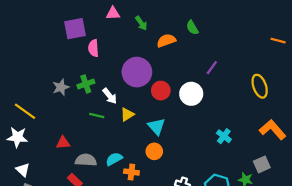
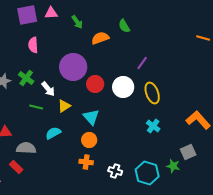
purple square: (75, 29) -> (27, 15), moved
green cross: (86, 84) -> (26, 78), turned -35
yellow ellipse: (260, 86) -> (152, 93), moved
cyan semicircle: (114, 159) -> (53, 133), moved
orange cross: (131, 172) -> (86, 162), moved

